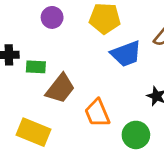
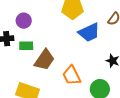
purple circle: (52, 17) -> (24, 21), moved

